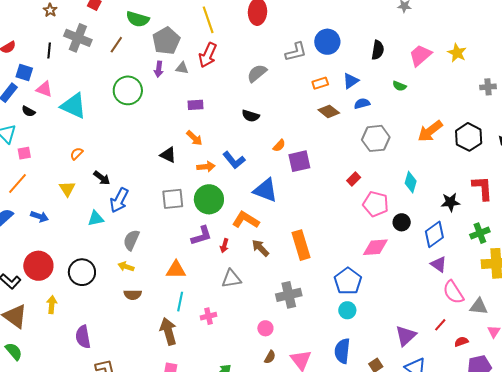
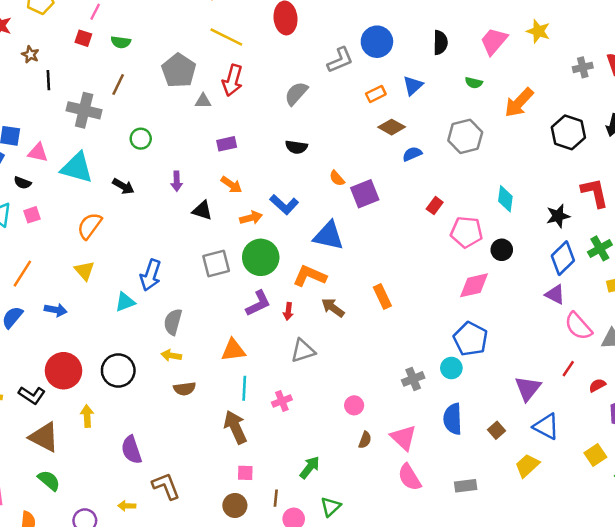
green semicircle: (138, 19) -> (121, 42), moved, size x0.7
yellow line: (208, 20) -> (226, 37), turned -36
gray cross: (78, 38) -> (84, 110), moved
black line: (49, 50) -> (48, 80), moved
purple arrow: (159, 69) -> (177, 181), moved
green circle: (128, 90) -> (141, 139), size x0.6
blue semicircle: (362, 103) -> (412, 154), moved
orange arrow: (430, 131) -> (519, 103), moved
gray hexagon: (376, 138) -> (465, 136), moved
orange semicircle: (279, 146) -> (337, 178), turned 104
pink square: (24, 153) -> (32, 215), moved
orange semicircle: (77, 154) -> (90, 226), size x1.6
black arrow: (102, 178) -> (123, 186), moved
blue diamond: (434, 234) -> (563, 258), moved
orange rectangle: (301, 245) -> (382, 296), size x0.7
blue pentagon: (348, 281) -> (470, 339), moved
gray cross: (289, 295) -> (413, 379), moved, size x0.7

